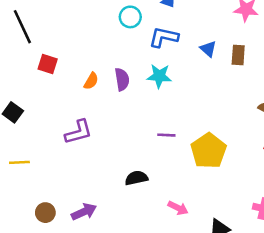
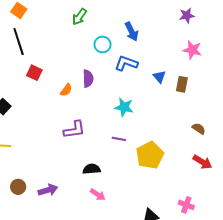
cyan star: (159, 76) -> (124, 107), moved
purple semicircle: (122, 79) -> (88, 79), moved
purple L-shape: (78, 132) -> (74, 130), moved
pink arrow: (178, 208) -> (98, 195), moved

